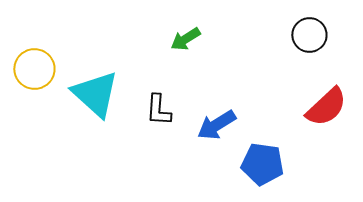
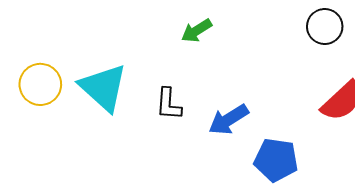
yellow circle: (34, 69) -> (40, 84), moved

